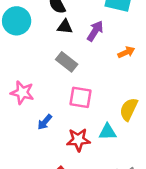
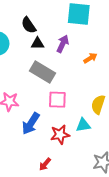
gray rectangle: (67, 62) -> (43, 72), size x1.4
blue arrow: (45, 122) -> (31, 123), size x1.6

